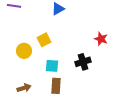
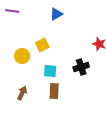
brown arrow: (24, 88) -> (22, 93), turned -48

